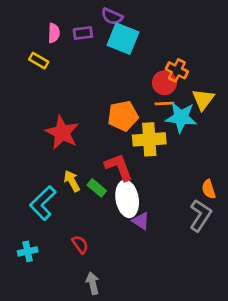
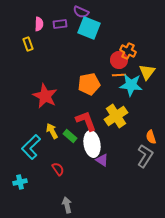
yellow rectangle: (39, 61) -> (28, 44), turned 40
yellow cross: (149, 139) -> (116, 116), moved, turned -30
red semicircle: (80, 244) -> (58, 169), moved

